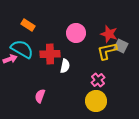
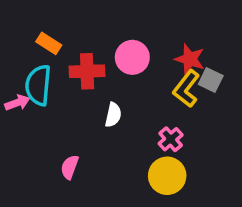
cyan semicircle: (22, 49) -> (38, 85), turned -115
yellow L-shape: (107, 51) -> (186, 89), turned -40
red cross: (50, 54) -> (87, 71), moved

